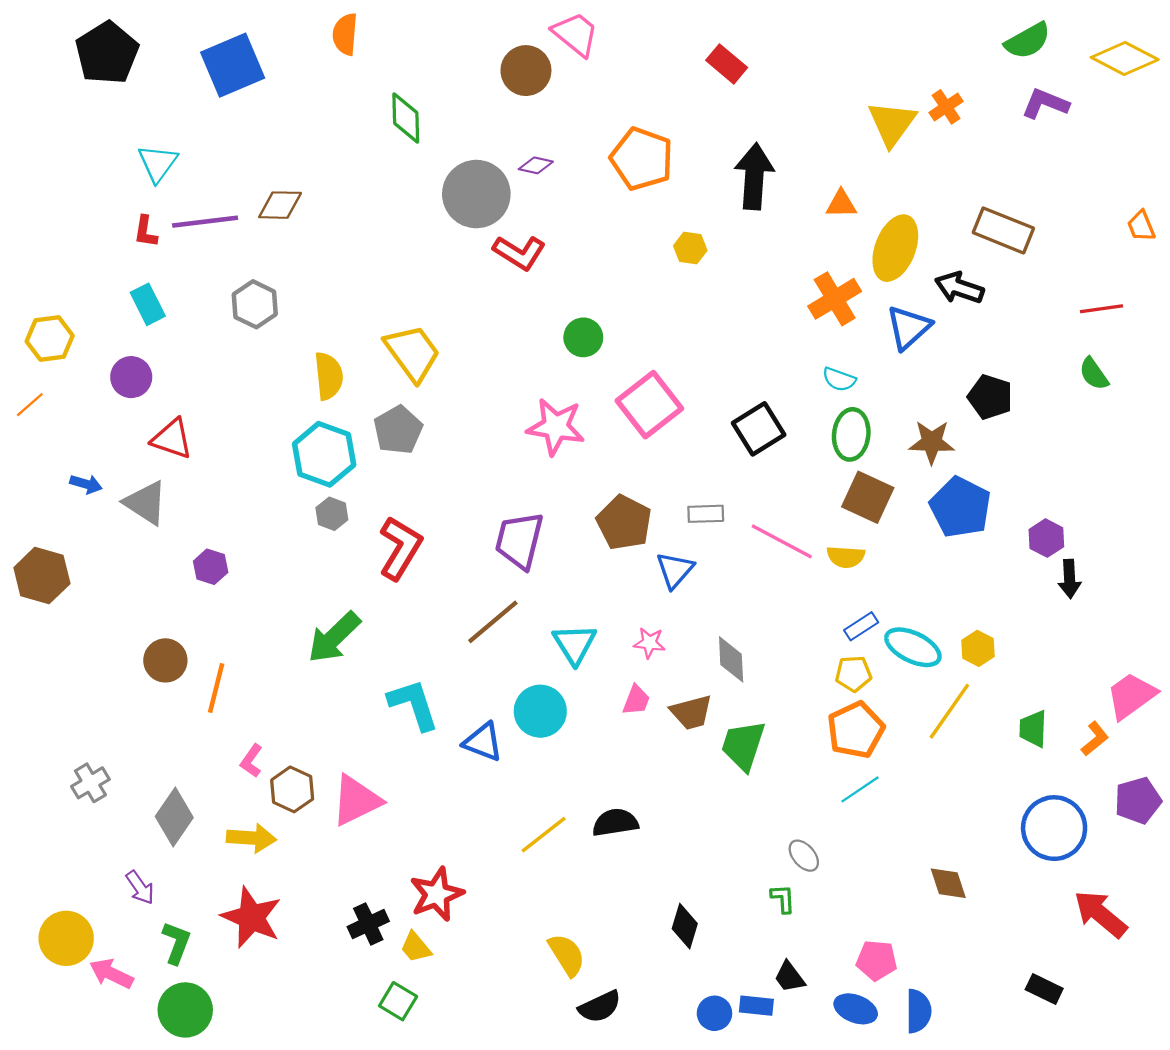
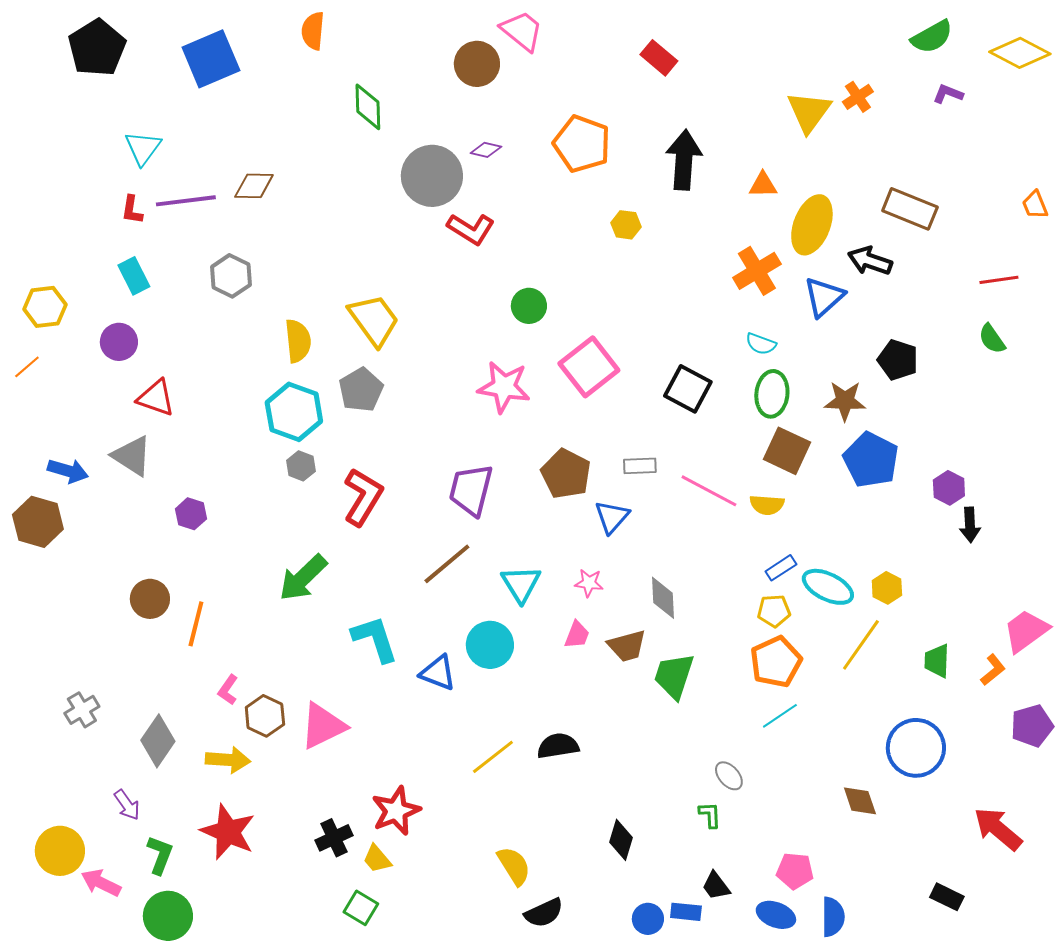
purple L-shape: (1045, 104) -> (948, 94), size x0.7
black square: (759, 429) -> (688, 389), turned -30
blue arrow: (86, 484) -> (68, 471), moved, size x1.4
blue circle: (1054, 828) -> (916, 748), moved

